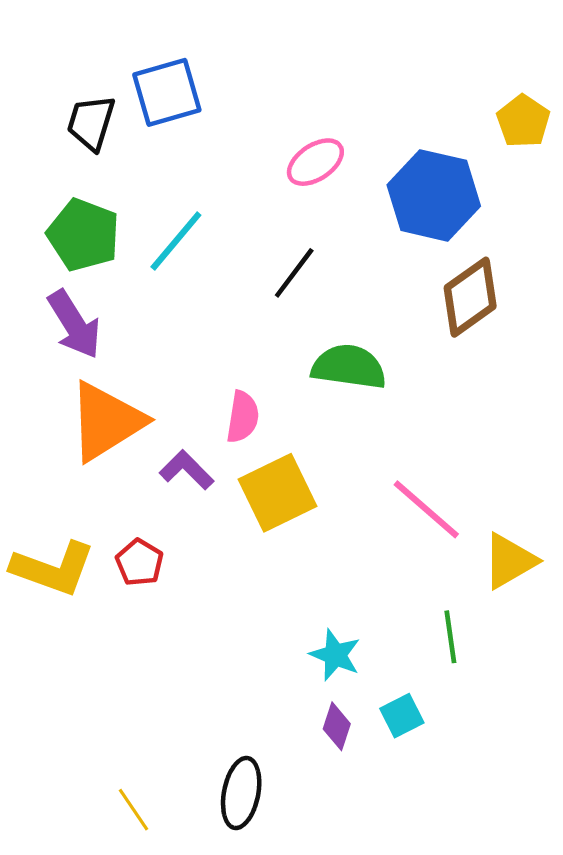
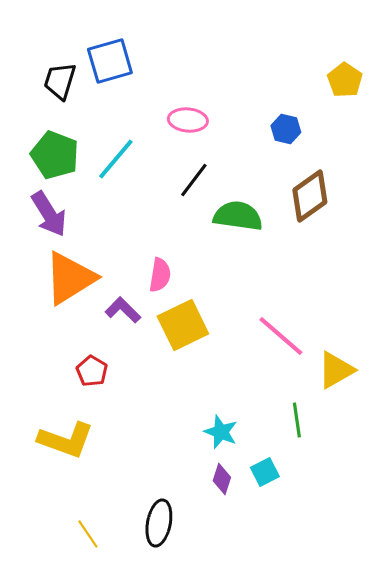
pink ellipse: (315, 162) -> (188, 120), moved, turned 39
blue hexagon: (434, 195) -> (286, 129), size x0.5
green semicircle: (349, 367) -> (238, 216), moved
yellow L-shape: (53, 569) -> (66, 440), moved

